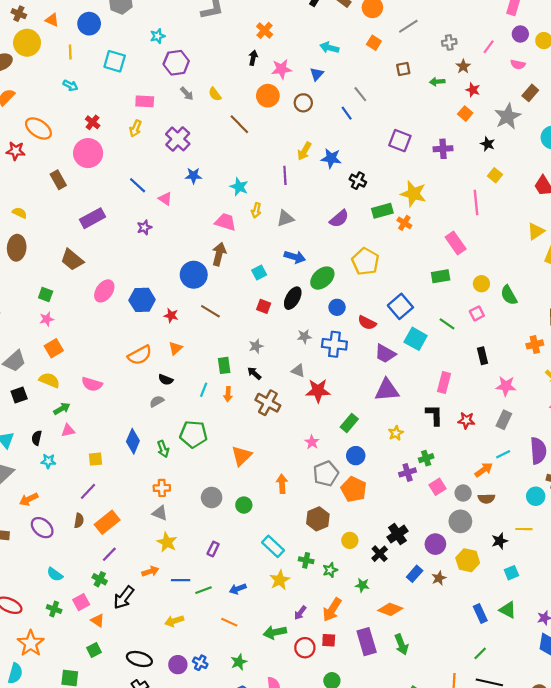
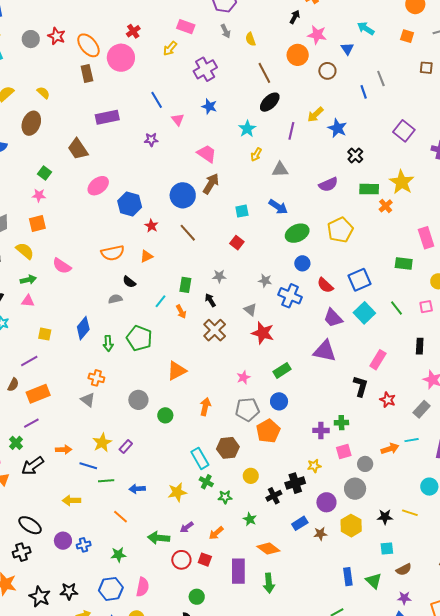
orange square: (374, 43) -> (407, 36), turned -32
blue triangle: (317, 74) -> (347, 49), turned -32
orange ellipse: (38, 128) -> (88, 45), moved
pink trapezoid: (225, 222) -> (207, 154), moved
black ellipse: (293, 298) -> (270, 102), moved
orange arrow: (228, 394) -> (181, 312), turned -48
yellow star: (396, 433) -> (314, 466), moved
brown semicircle: (486, 499) -> (404, 569), moved, turned -42
yellow star: (167, 542) -> (102, 443), moved
cyan rectangle: (273, 546) -> (200, 458), moved
orange arrow: (332, 610) -> (216, 533), size x0.7
blue cross: (200, 663) -> (84, 545), turned 32

